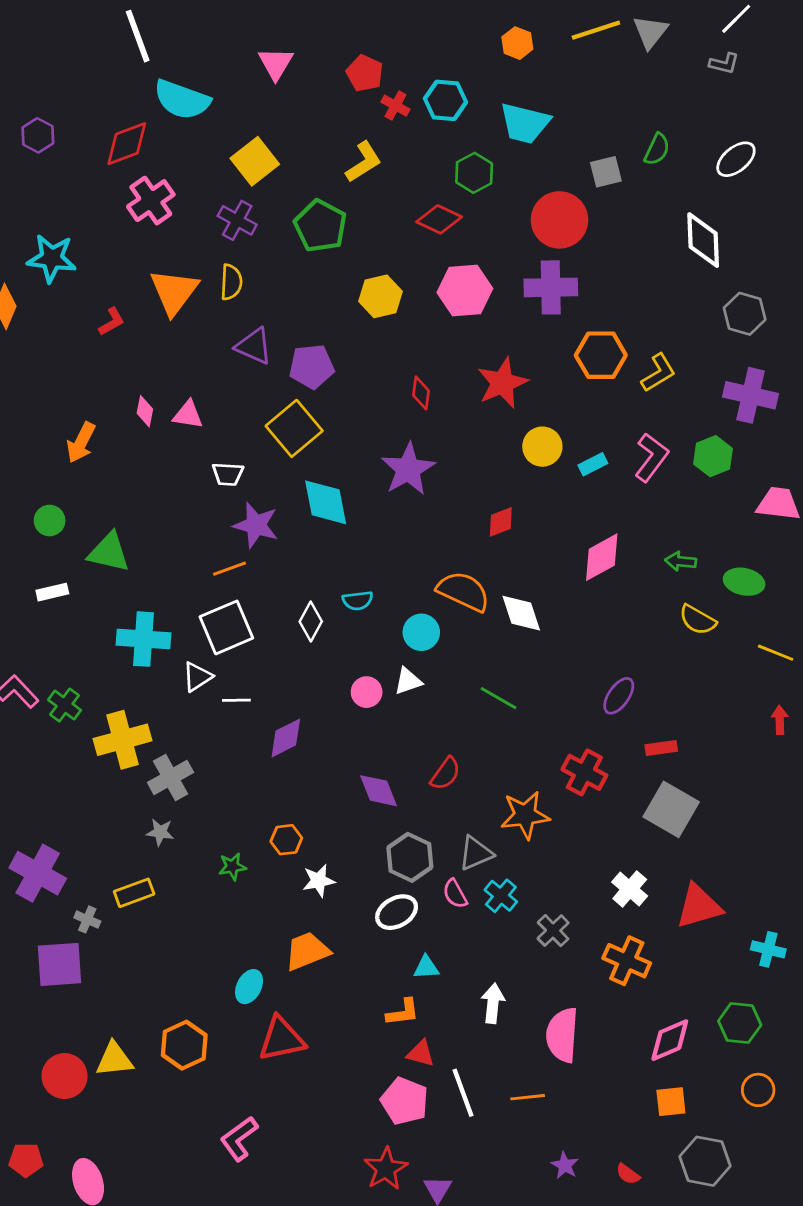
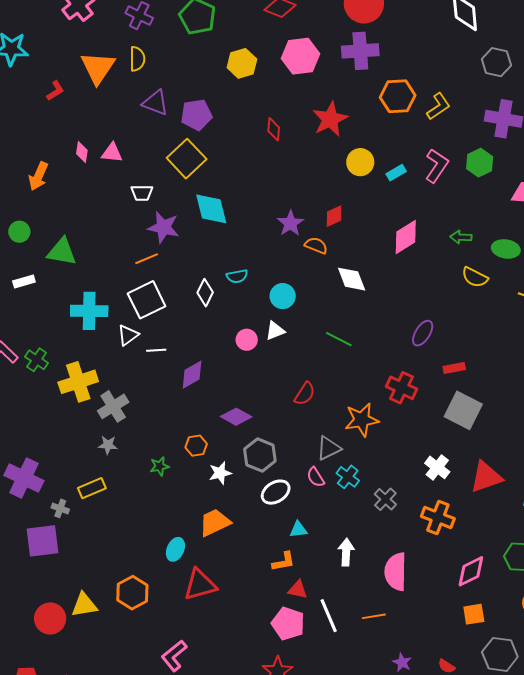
purple star: (408, 469) -> (290, 223), moved, size x0.7
orange semicircle: (463, 591) -> (316, 246), moved, size x0.6
purple diamond: (378, 791) -> (236, 417), moved, turned -36
gray hexagon: (410, 857) -> (260, 455), moved

